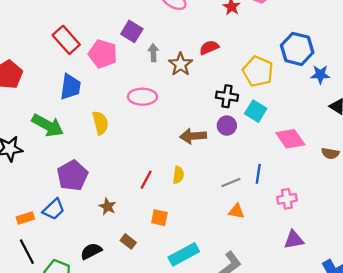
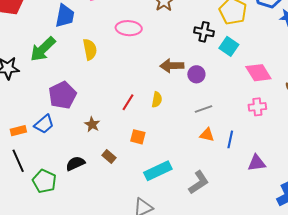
green arrow: (48, 125) -> (43, 49), turned 104
purple circle: (227, 126) -> (196, 74), moved
blue line: (258, 174) -> (230, 139), moved
pink cross: (287, 199) -> (257, 107), moved

